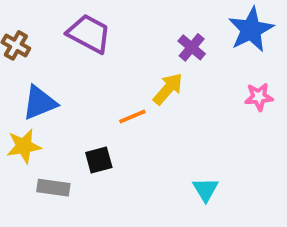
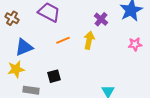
yellow arrow: (168, 89) -> (89, 40), turned -30
orange line: (132, 117) -> (63, 40), moved

